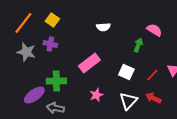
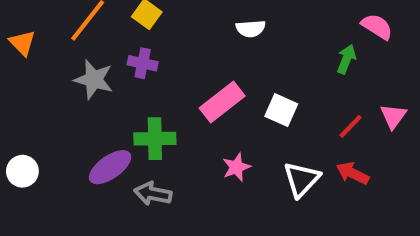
pink semicircle: (154, 30) -> (377, 27), moved
green arrow: (138, 45) -> (346, 59), moved
white square: (126, 72) -> (281, 110), moved

